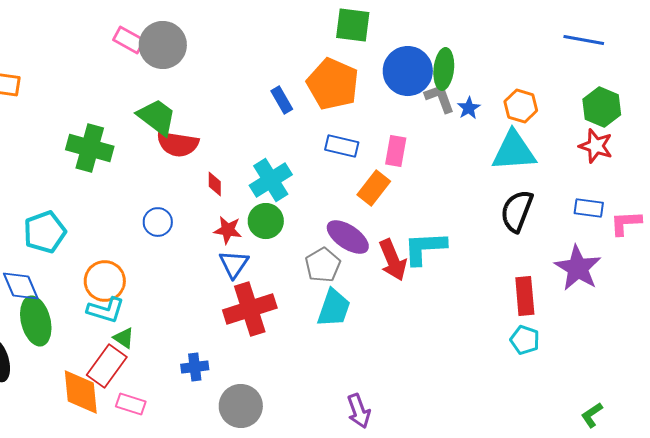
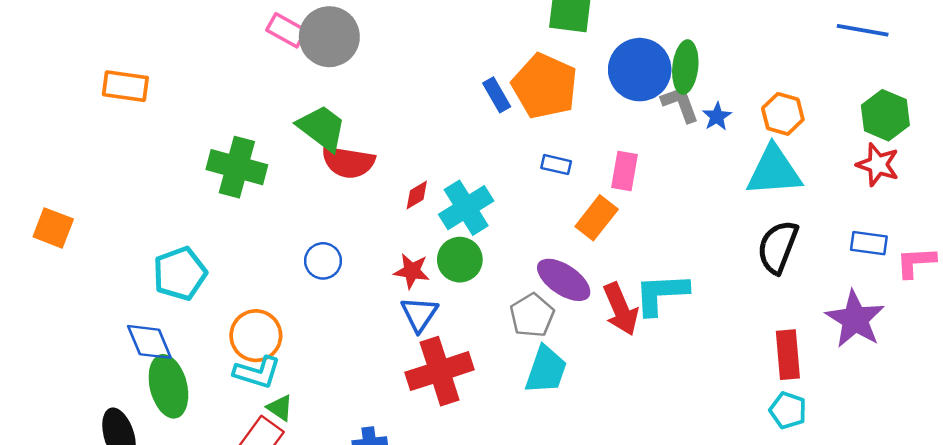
blue rectangle: (282, 100) -> (497, 95), moved
blue rectangle: (342, 146) -> (556, 165), size x0.7
red diamond: (215, 184) -> (417, 195), moved, turned 60

